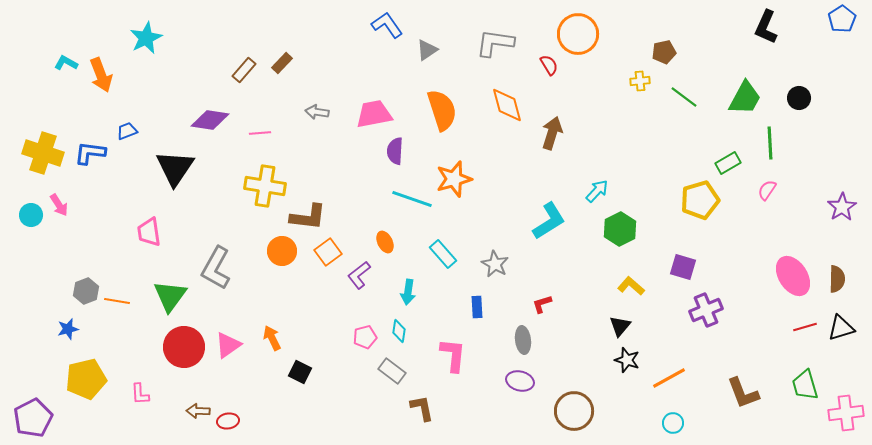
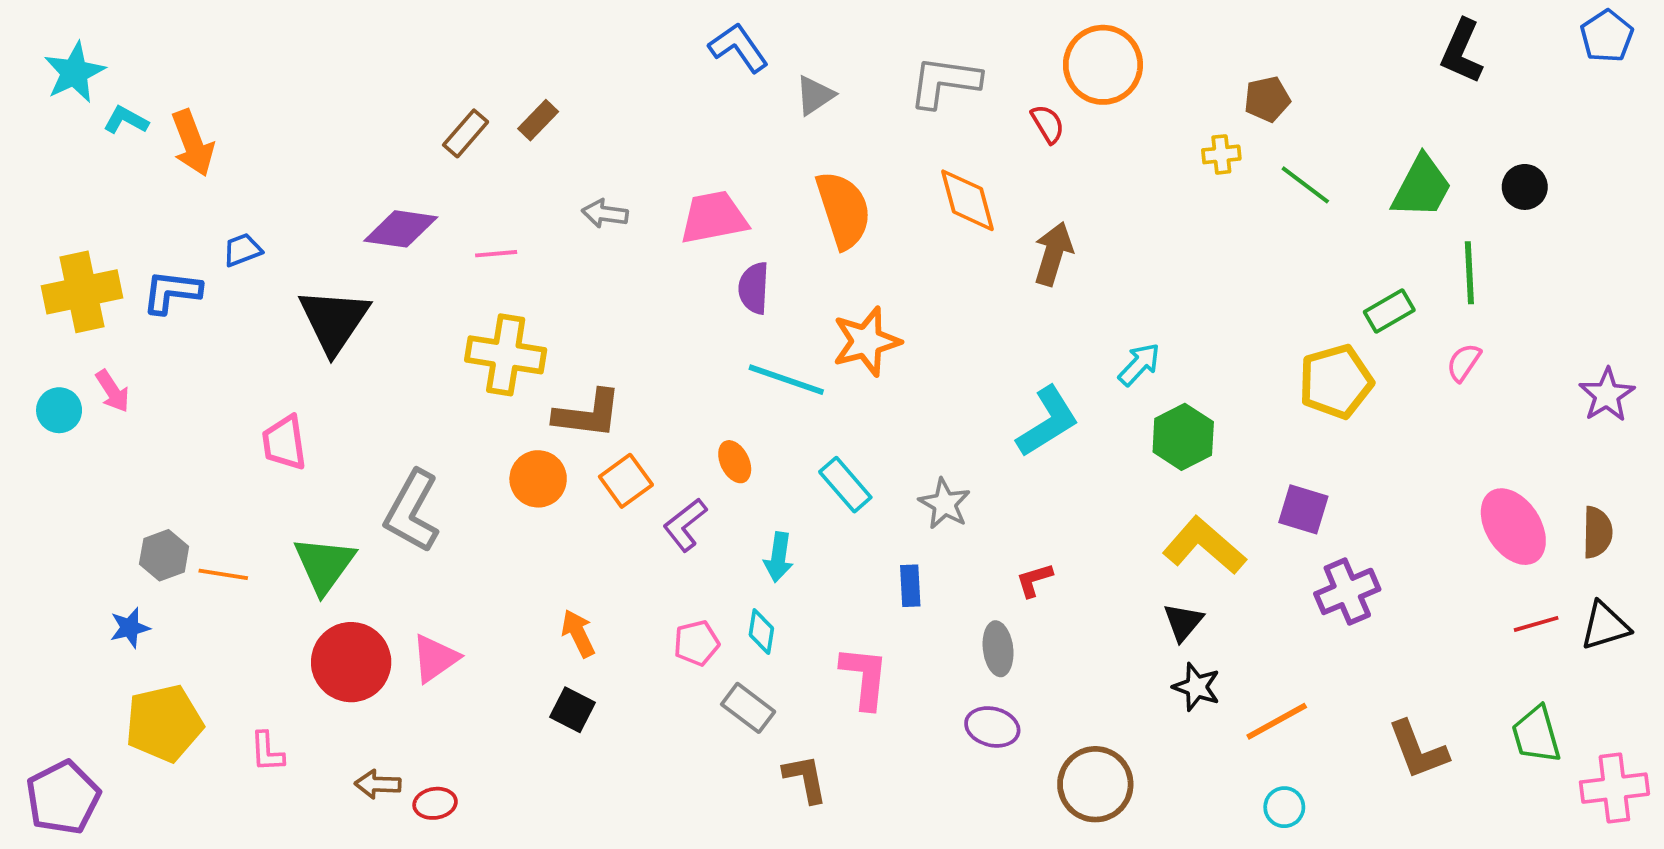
cyan star: (146, 38) -> (74, 72), moved
yellow cross: (43, 153) -> (82, 292), turned -30
yellow L-shape: (631, 286) -> (1204, 546), size x1.6
orange arrow: (272, 338) -> (578, 633), moved

